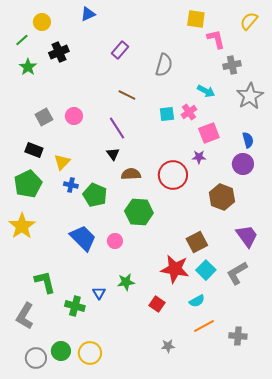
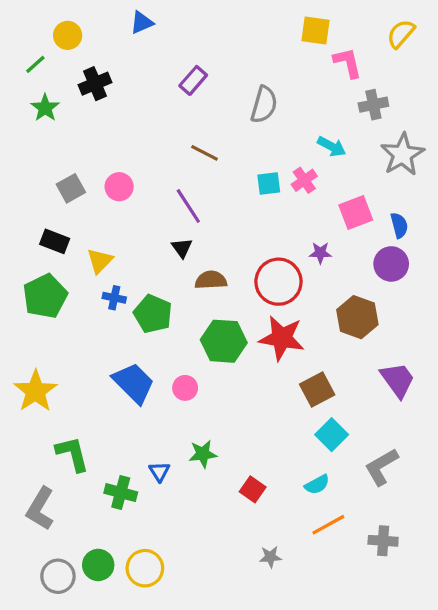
pink square: (209, 133) -> (356, 212), moved
yellow star: (22, 226) -> (35, 391), moved
red star: (175, 269) -> (282, 338), moved
gray L-shape: (237, 273) -> (381, 467), moved

